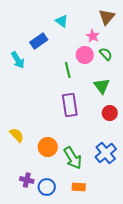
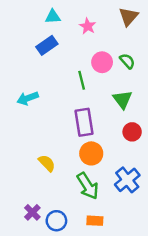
cyan triangle: (62, 21) -> (53, 17), moved, turned -40
pink star: (93, 36) -> (88, 26), moved
cyan arrow: (18, 60) -> (28, 98), moved, turned 102
yellow semicircle: (17, 135) -> (47, 163), moved
orange circle: (48, 147) -> (91, 153), moved
purple cross: (27, 180) -> (32, 212), turned 32

